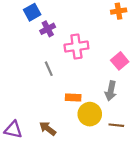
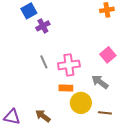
pink cross: (76, 47) -> (69, 65), moved
gray arrow: (111, 91) -> (100, 82), turned 114

